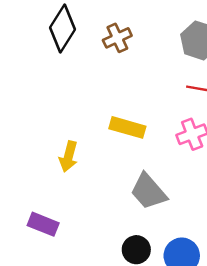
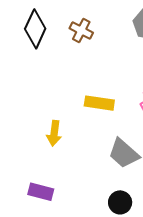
brown cross: (117, 38) -> (81, 30), turned -30

